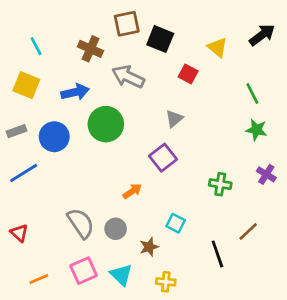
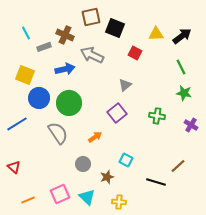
black arrow: (262, 35) -> (182, 36), moved
yellow triangle: (217, 47) -> (156, 34), turned -42
yellow square: (26, 85) -> (25, 75), moved
blue arrow: (75, 92) -> (65, 69), moved
green circle: (106, 124) -> (69, 103), moved
gray rectangle: (17, 131) -> (44, 47), moved
green cross: (220, 184) -> (157, 116), moved
gray semicircle: (81, 223) -> (58, 133), moved
black line: (217, 254) -> (156, 182), turned -54

